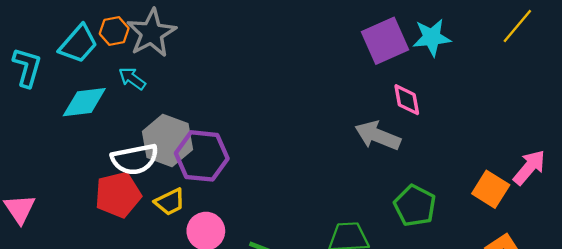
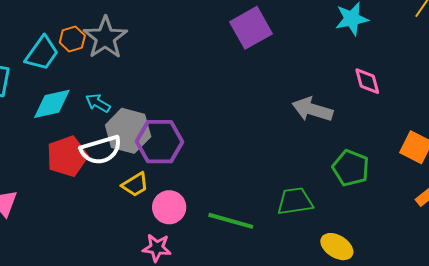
purple square: (385, 41) -> (251, 28), moved
cyan arrow: (132, 78) -> (98, 103), moved
pink diamond: (407, 100) -> (367, 81), moved
red pentagon: (118, 195) -> (67, 156), moved

